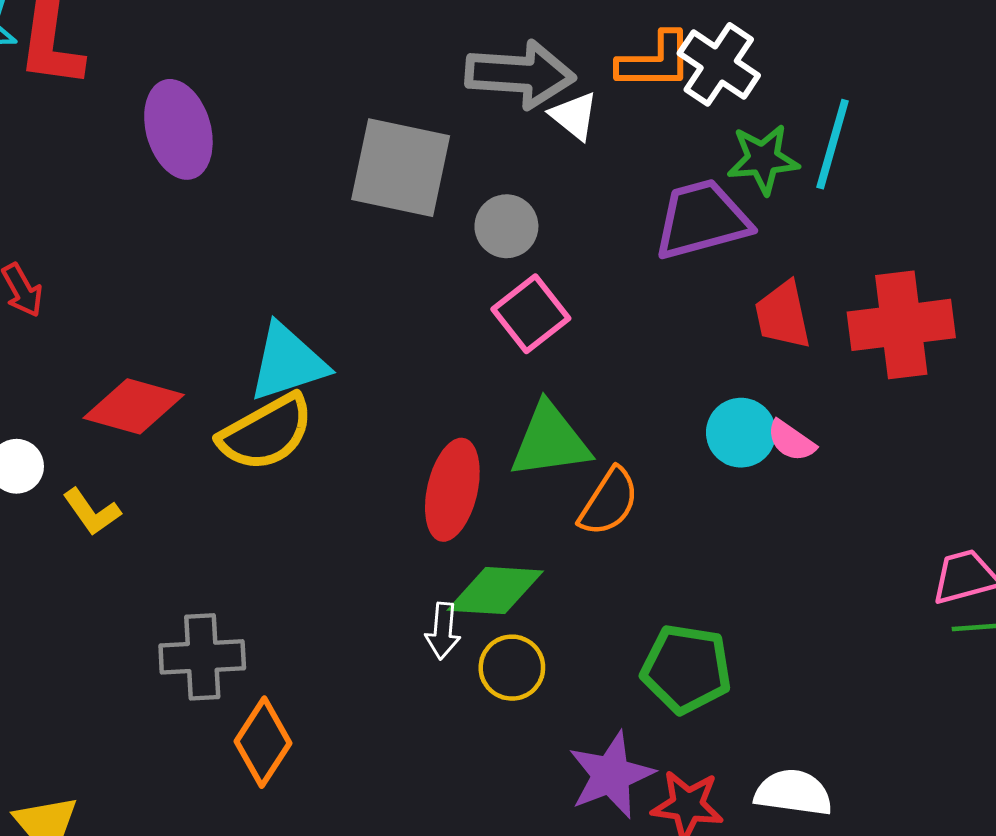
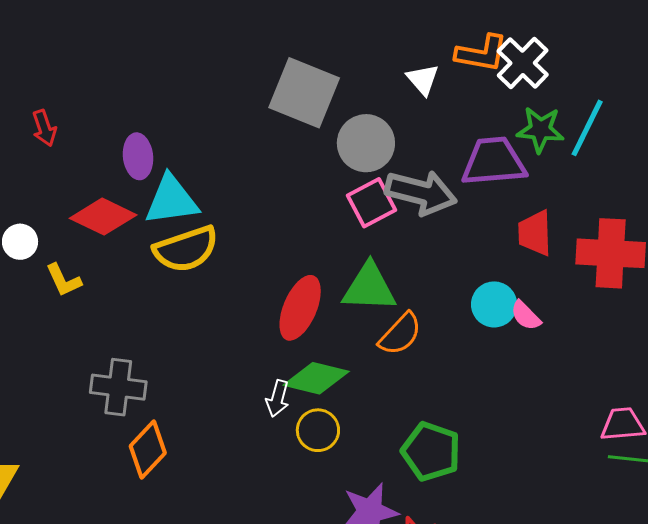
gray arrow: (520, 74) -> (421, 192), moved
purple ellipse: (178, 129) -> (138, 156), moved, size x0.7
gray circle: (506, 226) -> (366, 143), size x1.4
cyan triangle: (288, 362) -> (172, 200), moved

